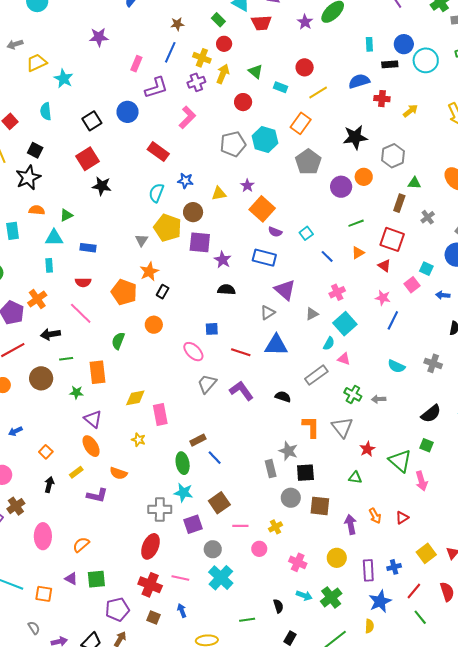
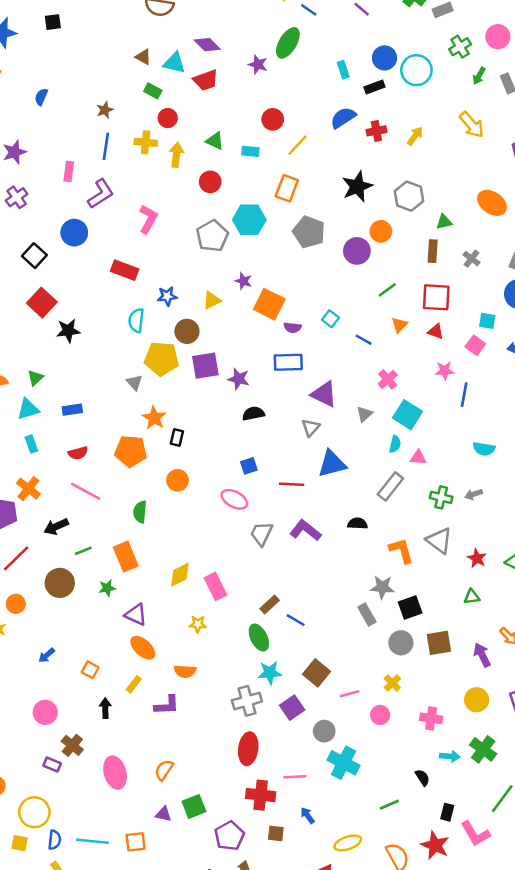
purple cross: (196, 82) -> (17, 197), moved

